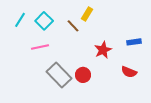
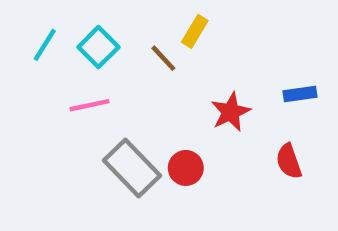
red semicircle: (129, 72) -> (289, 161), turned 49

